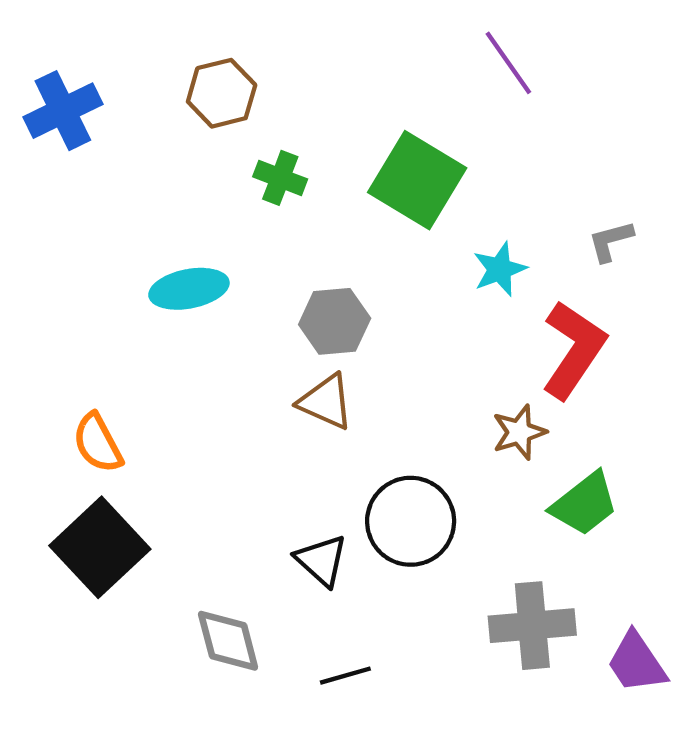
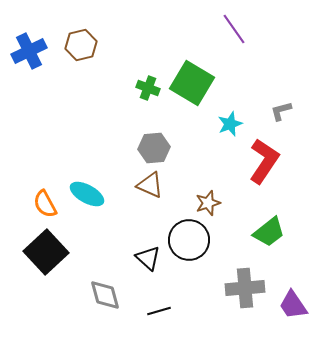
brown hexagon: (222, 93) -> (81, 45), moved
green cross: (280, 178) -> (148, 88), moved
cyan ellipse: (189, 289) -> (87, 194), moved, turned 40
brown star: (519, 432) -> (208, 203), moved

